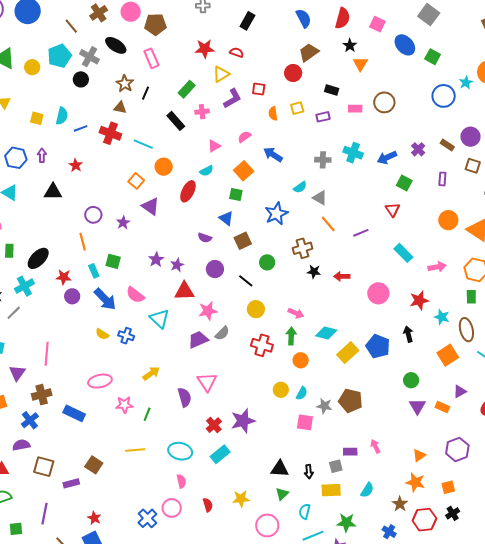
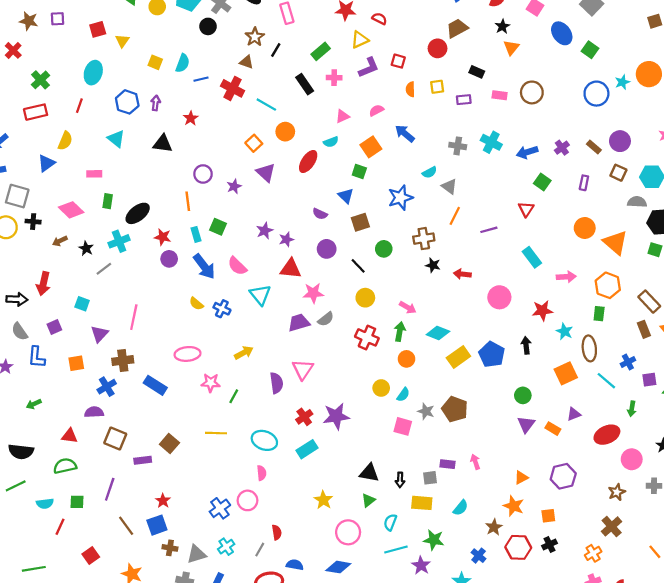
orange line: (328, 224) -> (455, 216), turned 60
yellow star: (241, 499) -> (323, 500), turned 30
red semicircle: (208, 505) -> (277, 532), moved

